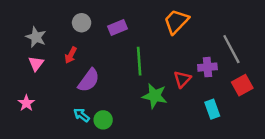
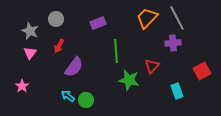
gray circle: (82, 23) -> (56, 19), moved
gray line: (231, 49) -> (177, 18), moved
purple cross: (207, 67) -> (173, 43), moved

